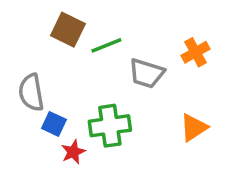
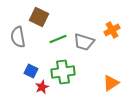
green line: (106, 45) -> (58, 39), moved
gray semicircle: (31, 92) -> (18, 37), moved
orange triangle: (194, 127) -> (111, 83), moved

